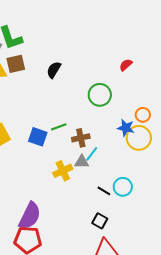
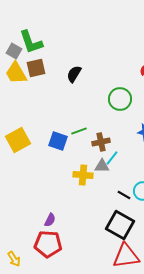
yellow cross: (63, 171) -> (83, 175), turned 30
purple semicircle: (30, 216) -> (50, 220), size x0.5
black square: (100, 221) -> (120, 225), size x1.8

